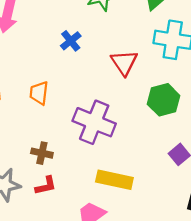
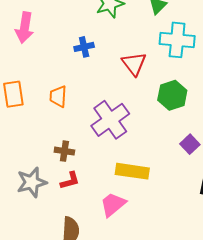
blue cross: (71, 41) -> (84, 47), turned 30
purple cross: (94, 122) -> (110, 120), turned 36

